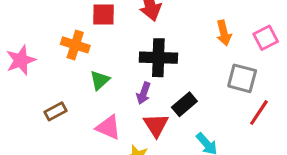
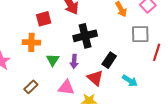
purple arrow: (144, 93) -> (74, 61), moved

